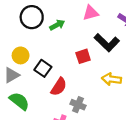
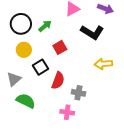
yellow circle: (21, 55) -> (24, 50), moved
red square: (83, 56) -> (60, 47), moved
black square: (43, 68) -> (40, 67), turned 35

